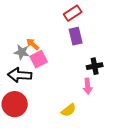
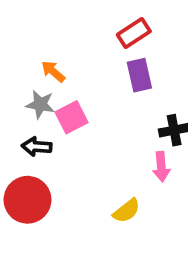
orange arrow: (33, 44) -> (53, 71), moved
black arrow: (20, 75) -> (37, 147), size x0.7

